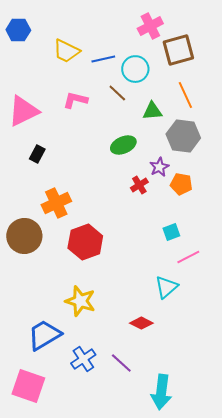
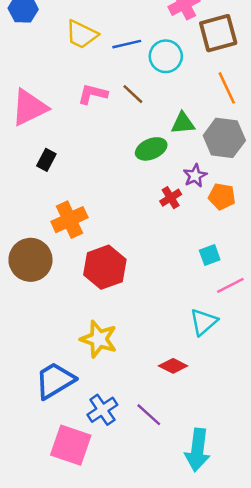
brown line: (117, 93) -> (133, 94), moved
green triangle: (152, 111) -> (183, 123), moved
pink square: (28, 386) -> (71, 445), moved

